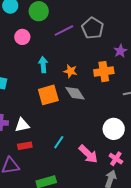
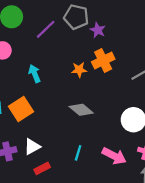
purple star: (120, 51) -> (98, 30), moved
orange star: (70, 71) -> (79, 70), moved
gray diamond: (75, 93) -> (81, 110), moved
orange square: (48, 95) -> (21, 109), moved

